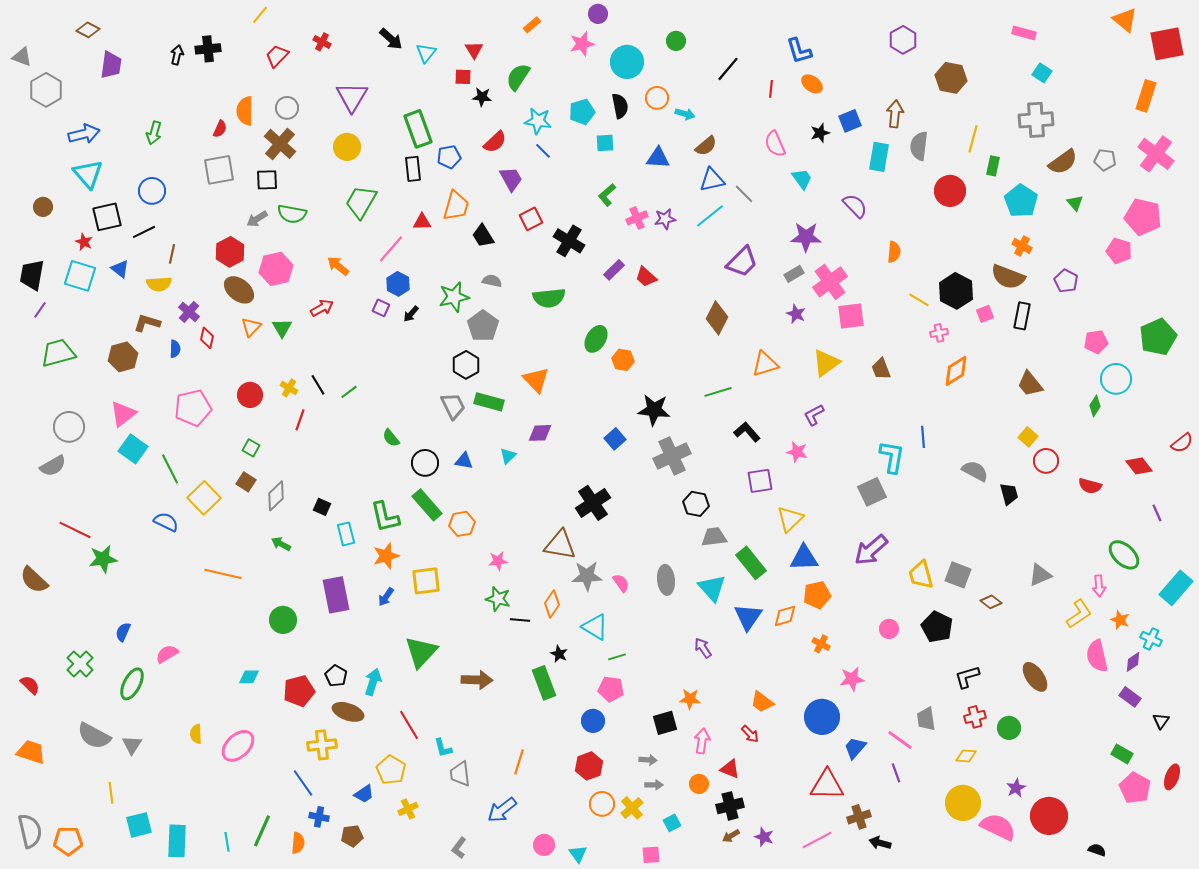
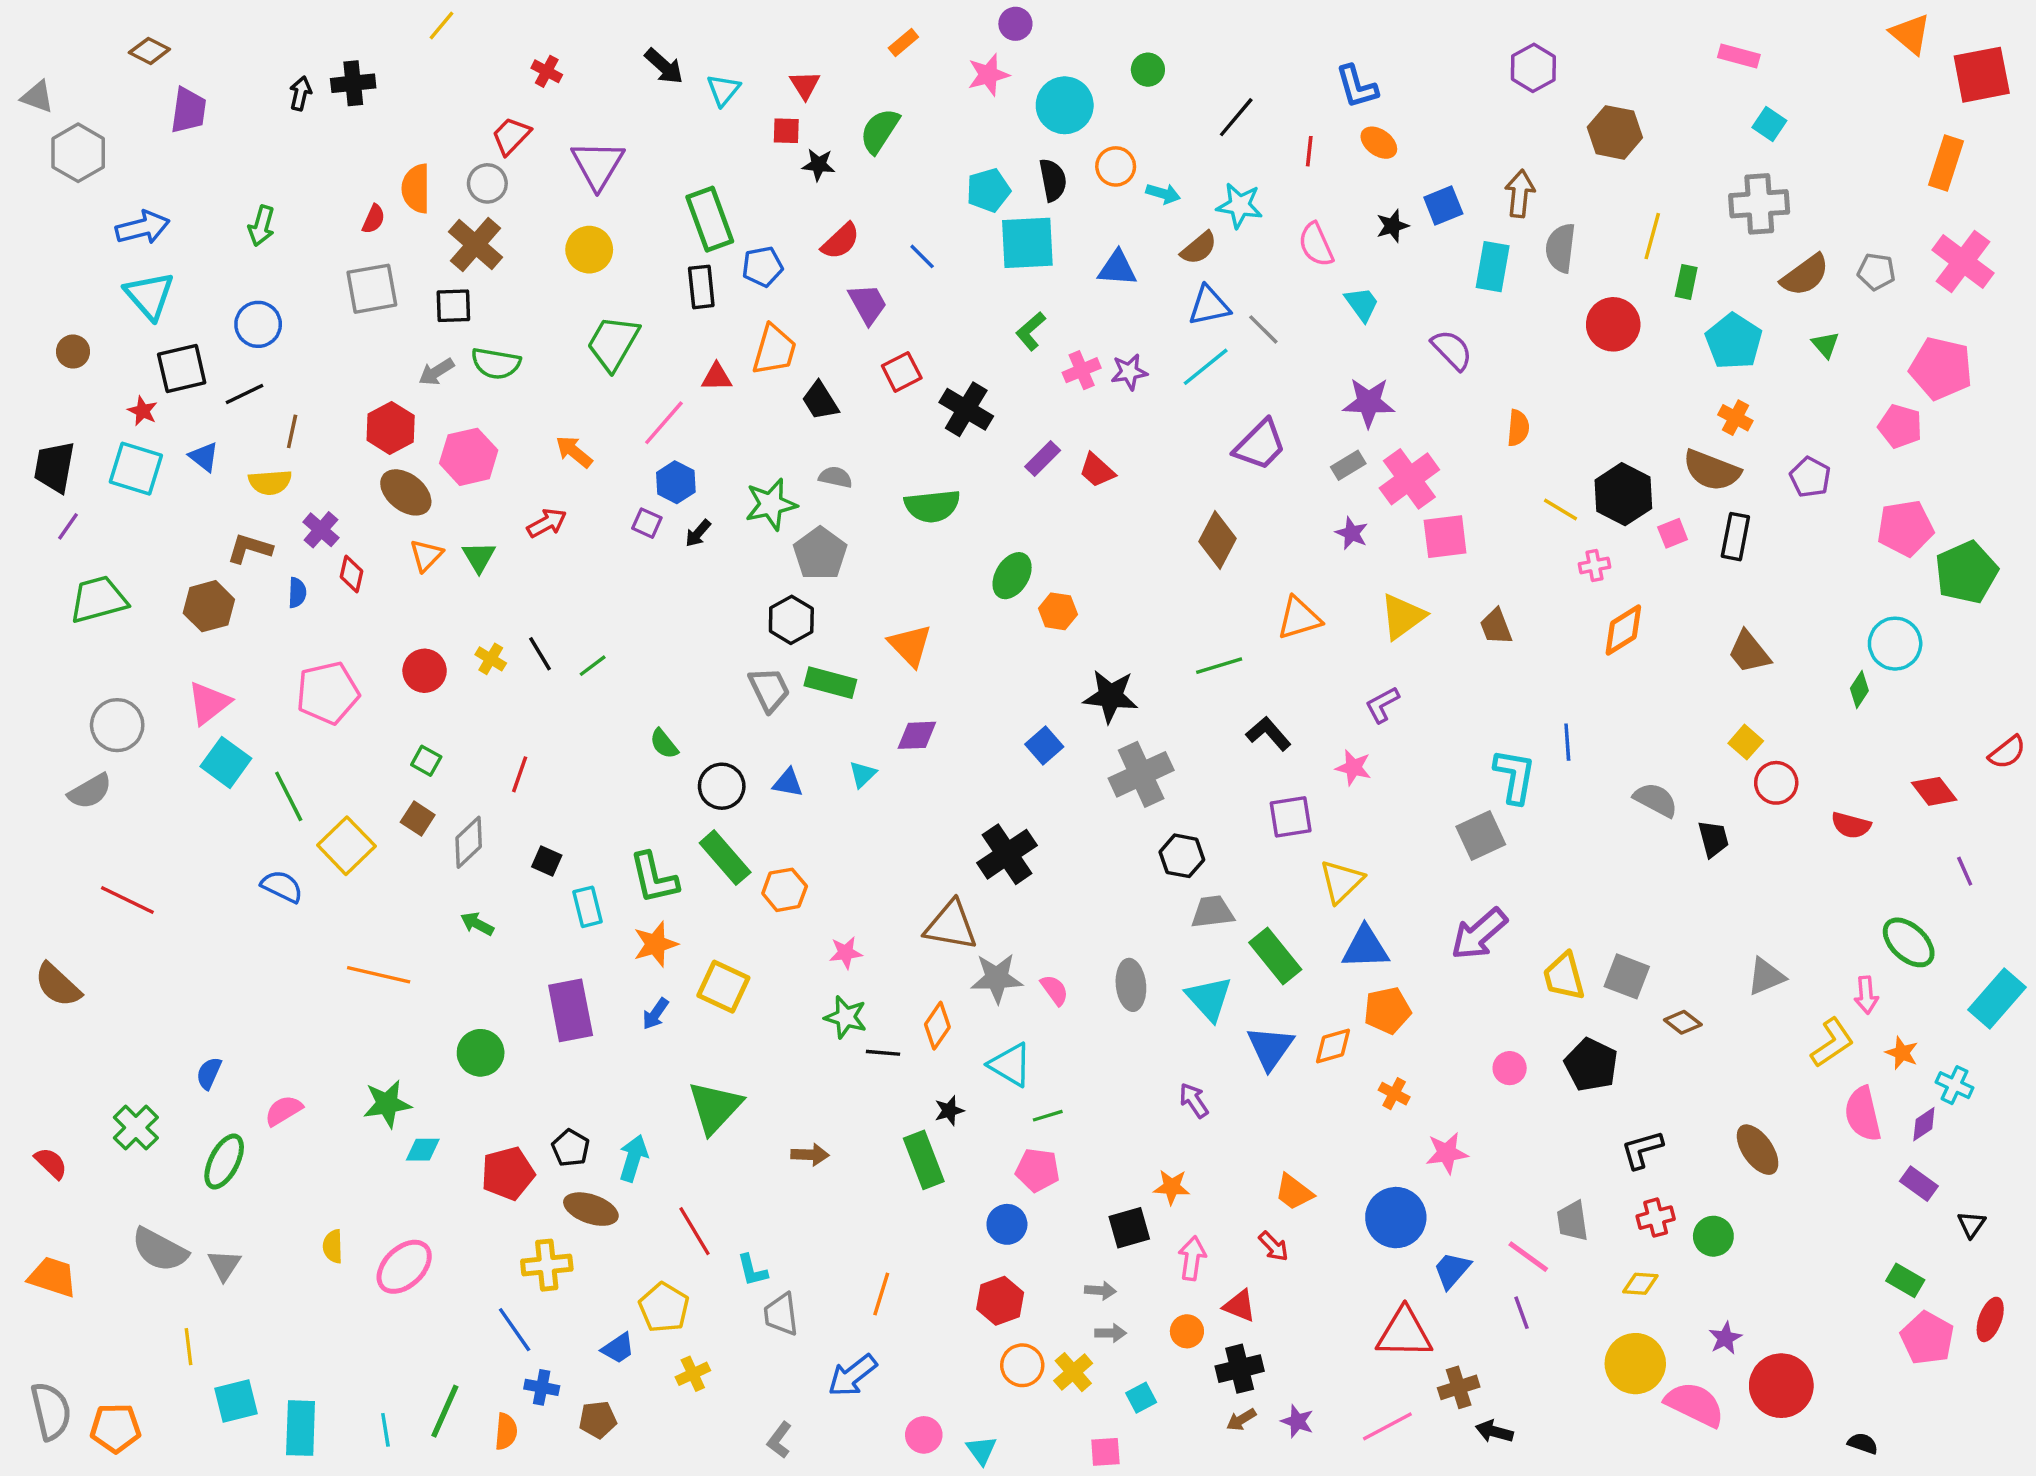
red trapezoid: (277, 56) -> (511, 136), moved
cyan star: (538, 121) -> (1240, 205), moved
cyan square: (605, 143) -> (1027, 243), size x1.8
pink pentagon: (1096, 342) -> (1905, 528), moved, size x1.4
red line: (300, 420) -> (520, 774), moved
green star: (103, 559) -> (387, 1104), moved
yellow square: (426, 581) -> (723, 987), turned 32
black star: (559, 654) -> (949, 1111), turned 30
brown arrow: (477, 680) -> (810, 1155), size x0.7

